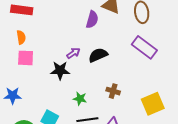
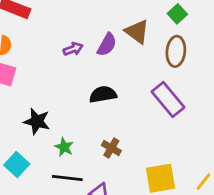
purple arrow: (73, 53) -> (73, 49), moved
black star: (60, 70) -> (37, 121), moved

